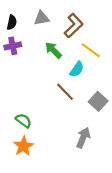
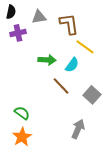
black semicircle: (12, 22) -> (11, 12), moved
brown L-shape: (74, 26) -> (69, 24), turned -55
purple cross: (13, 46) -> (18, 33), moved
green arrow: (53, 50) -> (47, 60), moved, turned 138

